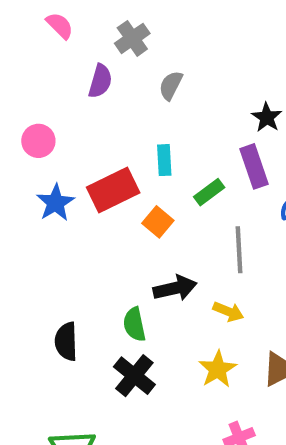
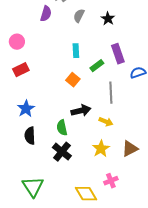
black star: (267, 117) -> (108, 19), moved
red rectangle: (113, 190) -> (21, 70), moved, size x0.7
blue star: (55, 203) -> (26, 109), moved

